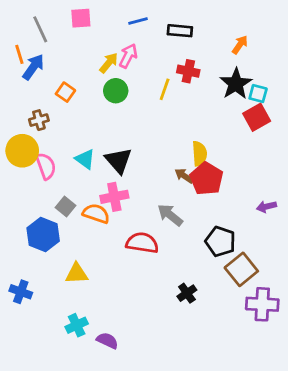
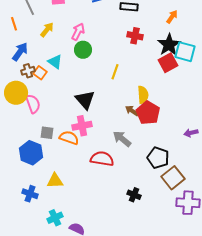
pink arrow: (128, 56) -> (78, 32), moved
yellow arrow: (109, 63) -> (47, 30), moved
blue arrow: (33, 67) -> (20, 52), moved
yellow line: (165, 89) -> (115, 72), moved
orange square: (65, 92) -> (40, 73), moved
cyan square: (258, 94) -> (185, 52), size x1.5
red square: (257, 117) -> (168, 63), moved
cyan triangle: (85, 159) -> (55, 62), moved
gray square: (65, 207) -> (47, 133), turned -32
blue cross: (21, 292) -> (30, 194), moved
black cross: (187, 293) -> (134, 195), turned -32

